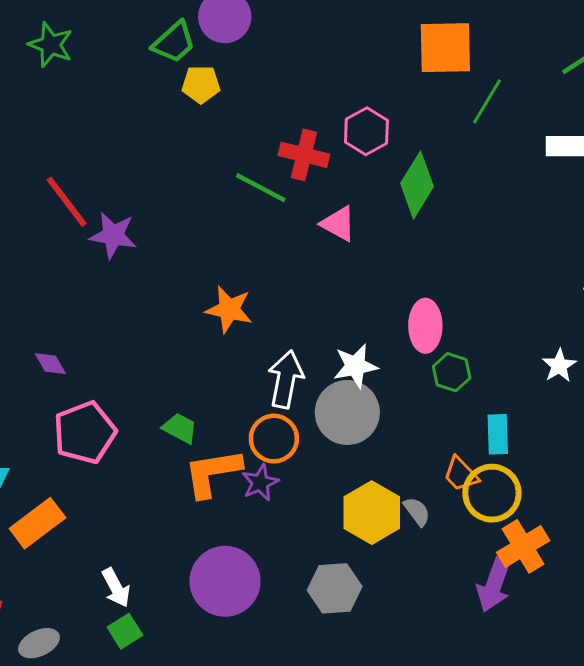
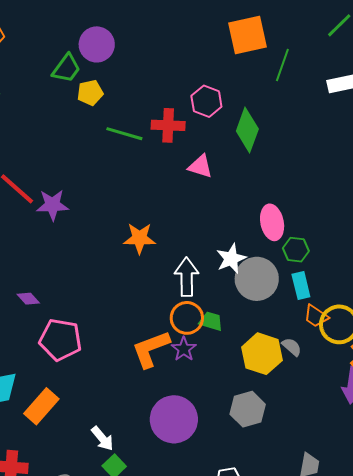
green line: (261, 188) -> (124, 134), moved
gray circle: (347, 412) -> (257, 279), moved
green trapezoid: (180, 428) -> (211, 321), moved
pink pentagon: (85, 433) -> (60, 340), turned -30
cyan rectangle: (498, 434) -> (301, 286), moved

